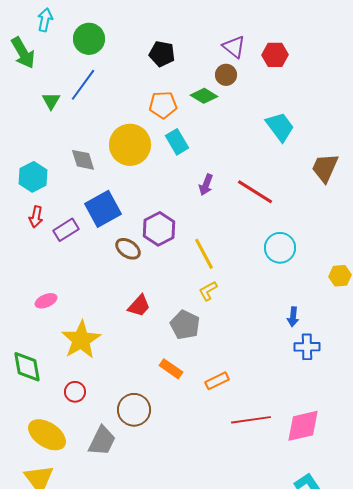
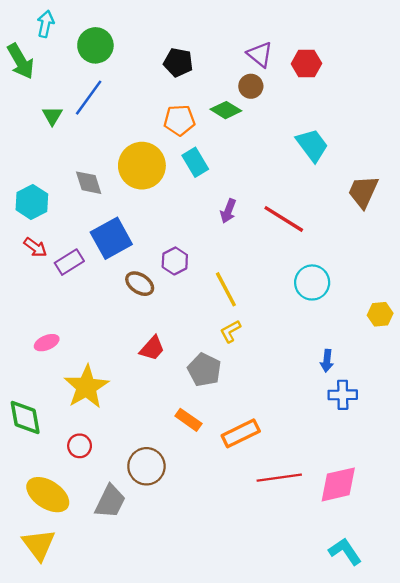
red arrow: (36, 217) -> (35, 247), turned -65
purple hexagon: (159, 229) -> (175, 261), size x0.7
orange rectangle: (217, 381) -> (241, 433), size x1.4

